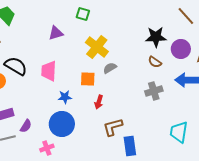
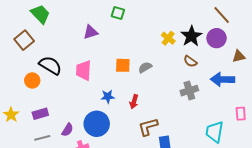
black star: (156, 37) -> (191, 36), turned -30
yellow cross: (97, 47) -> (168, 38), moved, size x0.6
purple circle: (181, 49) -> (217, 38), moved
orange square: (88, 79) -> (123, 65), moved
blue star: (65, 97) -> (108, 97), moved
purple semicircle: (26, 126) -> (67, 130), moved

